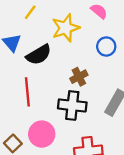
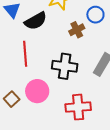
brown cross: (79, 77) -> (77, 30), moved

